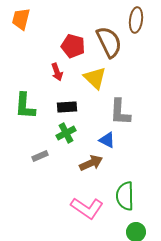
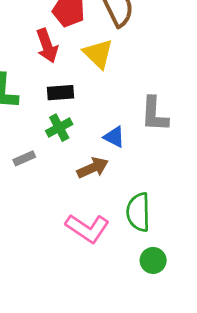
red arrow: (57, 72) -> (47, 46), size x1.4
gray L-shape: (120, 112) -> (154, 114), moved

